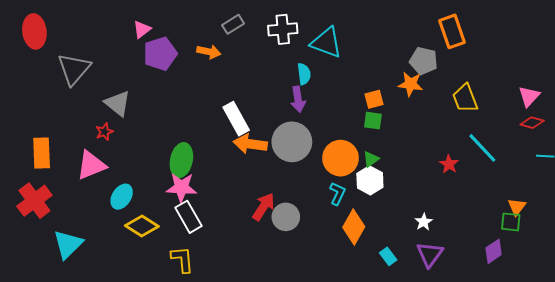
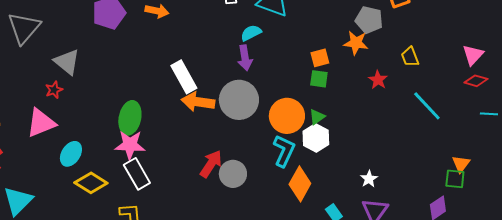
cyan semicircle: (304, 74) -> (251, 33), turned -110
yellow trapezoid: (465, 98) -> (410, 57), size x0.7
red star: (449, 164) -> (378, 80), moved
cyan L-shape: (337, 194) -> (284, 151), size x1.4

